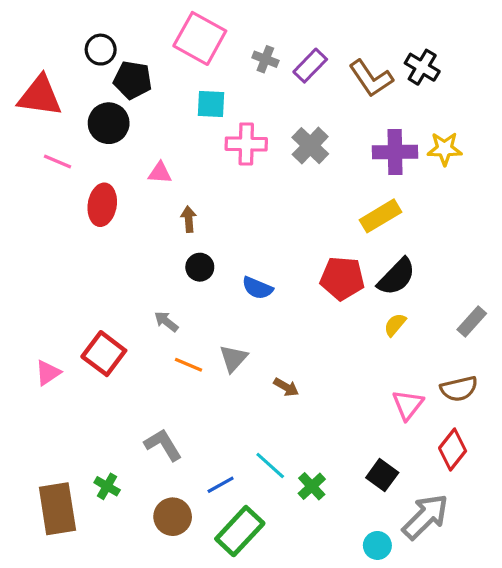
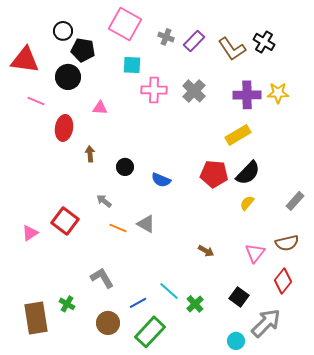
brown arrow: (189, 219) -> (90, 154), moved
gray triangle: (233, 358) -> (146, 224), turned -42
brown arrow: (286, 387) -> (206, 251), moved

